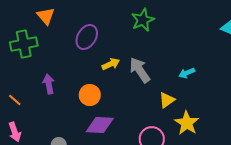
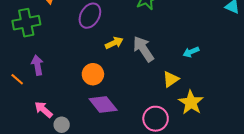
purple arrow: (49, 84) -> (37, 65), moved
purple diamond: (100, 125) -> (103, 105), turned 48
pink arrow: (15, 132) -> (43, 110), moved, turned 150

